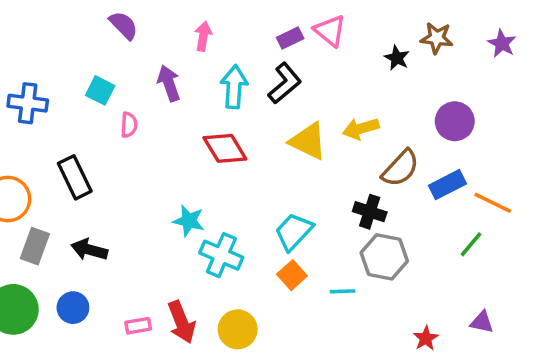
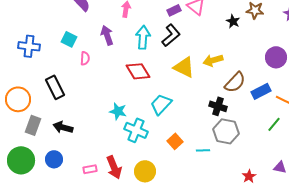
purple circle: (455, 121) -> (276, 57), moved
cyan trapezoid: (294, 232) -> (161, 104), moved

